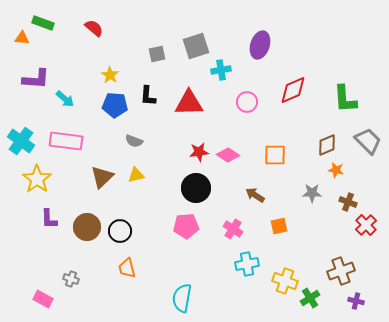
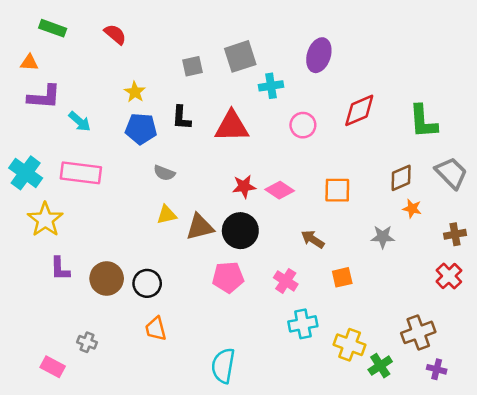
orange triangle: (22, 38) -> (29, 63), moved
brown triangle: (102, 177) -> (200, 227), moved, turned 30
brown cross: (348, 202) -> (455, 234), moved, turned -30

